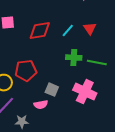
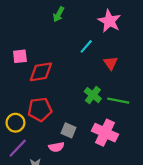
red diamond: (40, 31) -> (41, 72), moved
cyan line: (68, 31) -> (86, 46), moved
green cross: (74, 58) -> (93, 95), turned 35

